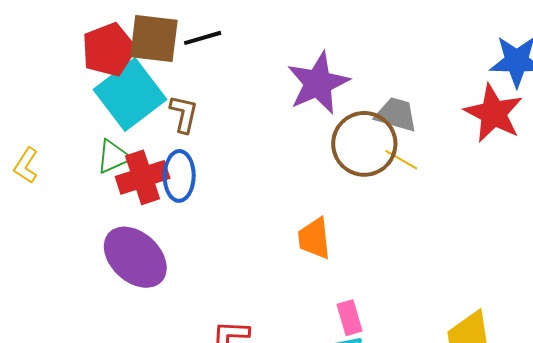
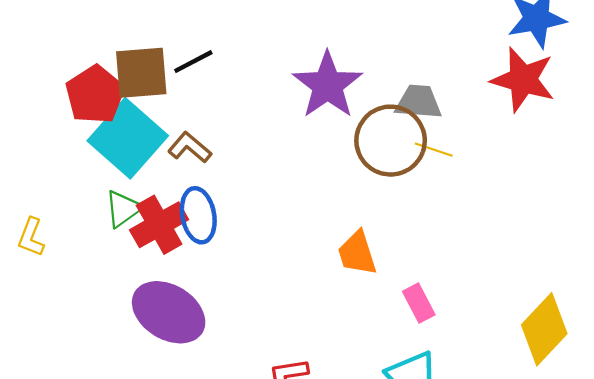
brown L-shape: (184, 114) -> (190, 147), turned -51
pink rectangle: (350, 318) -> (419, 303), moved

